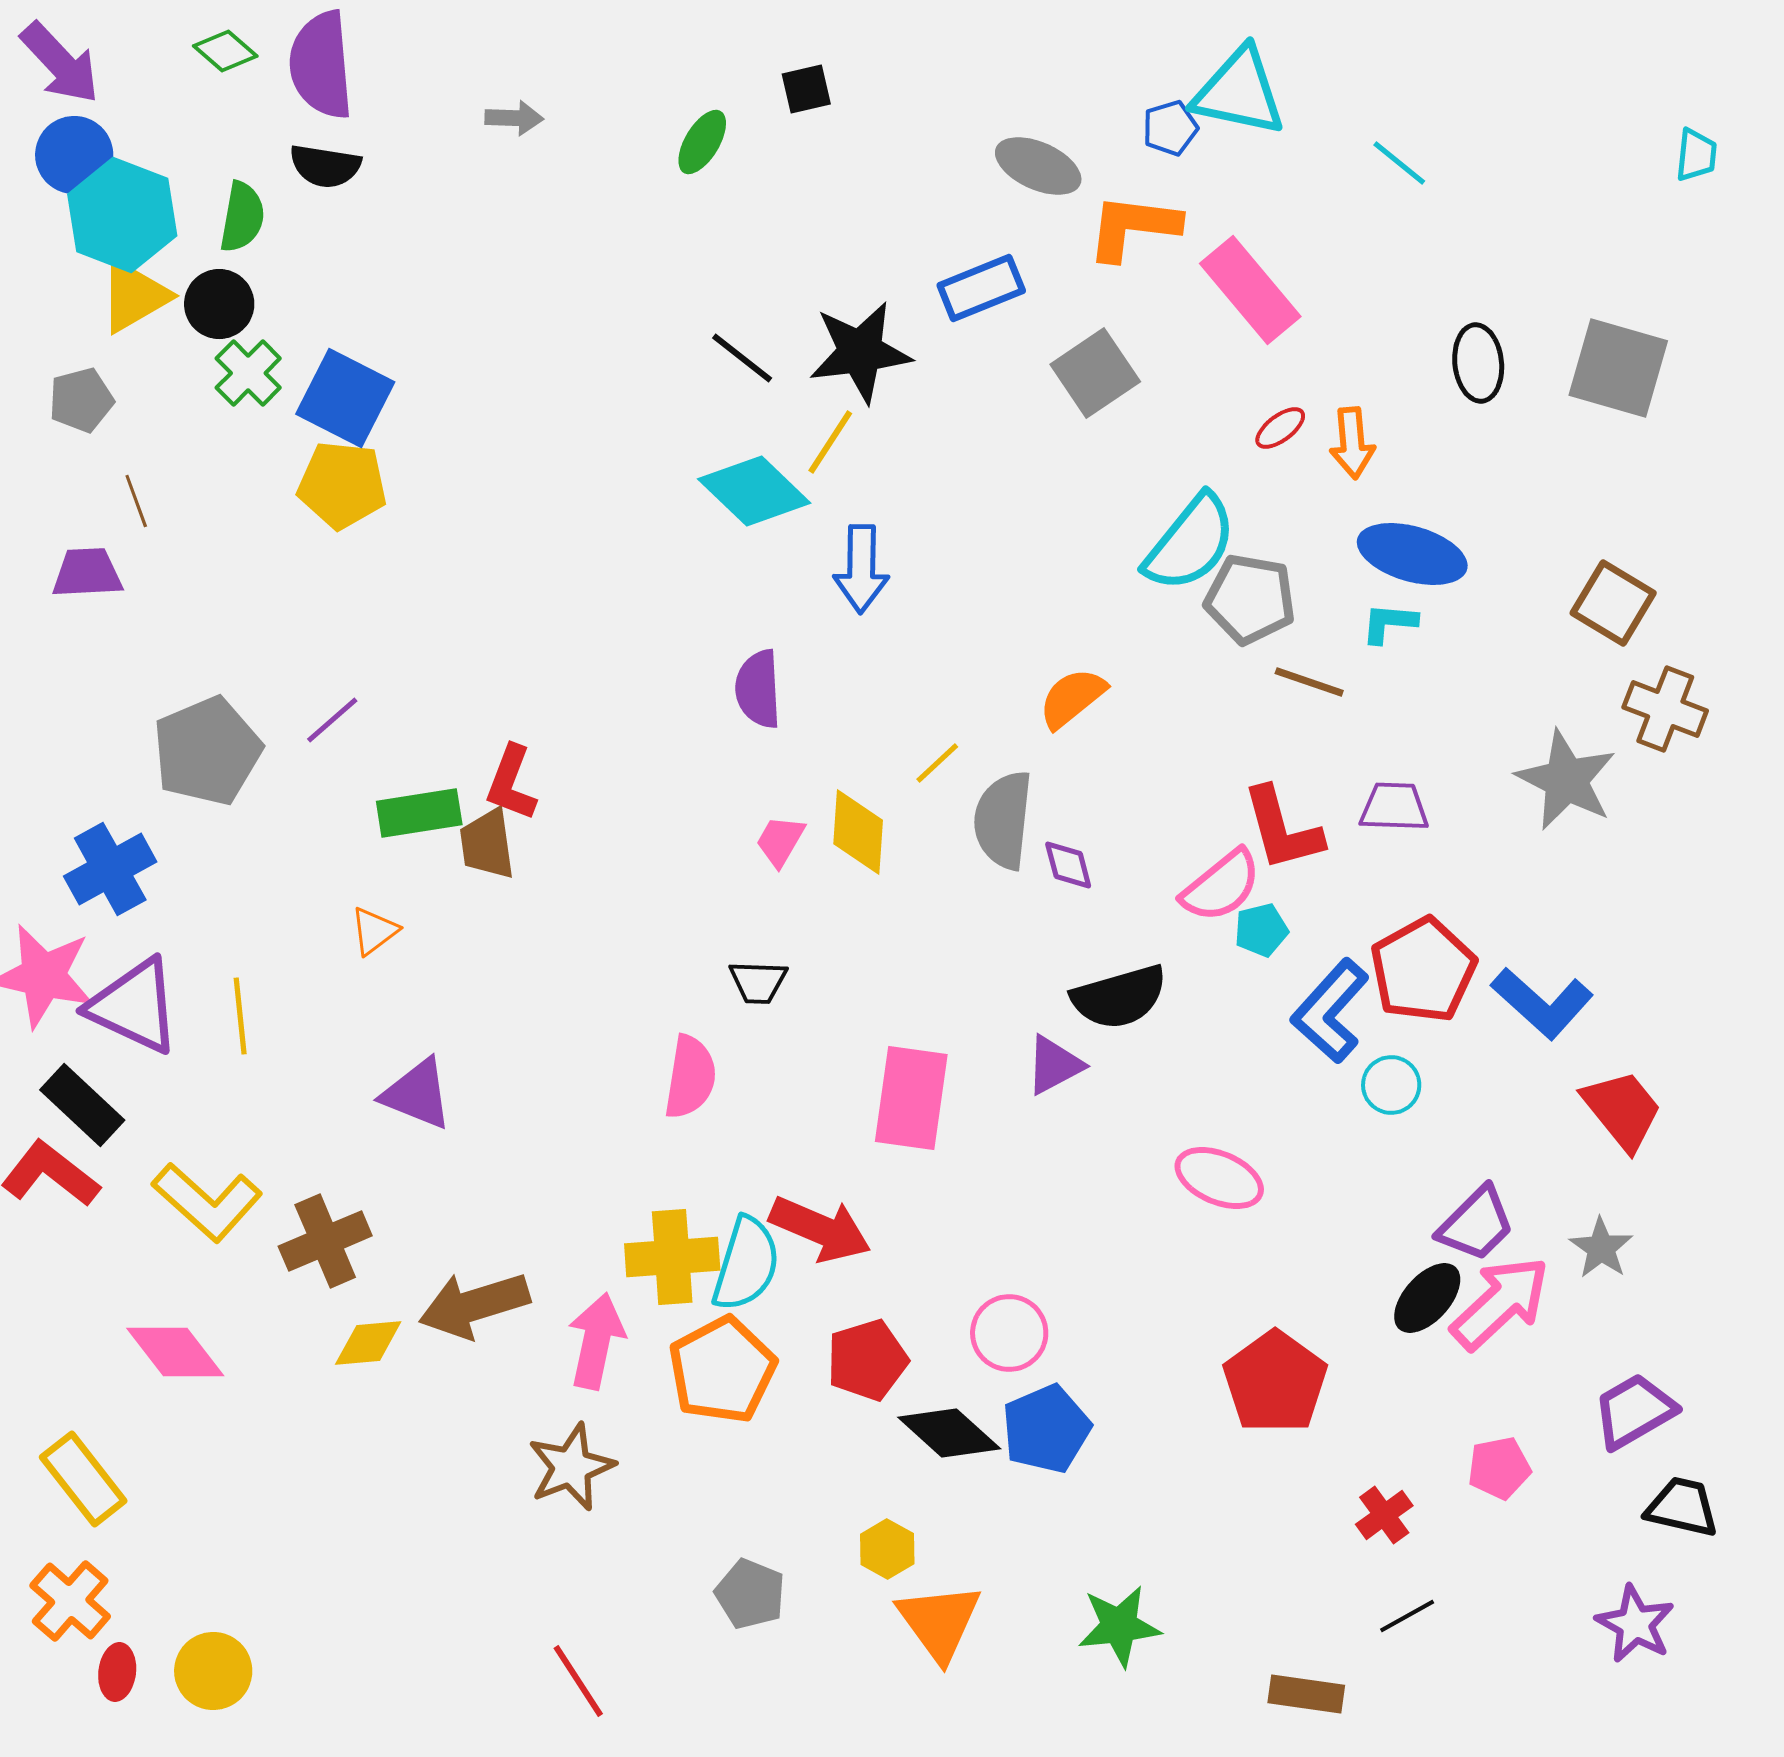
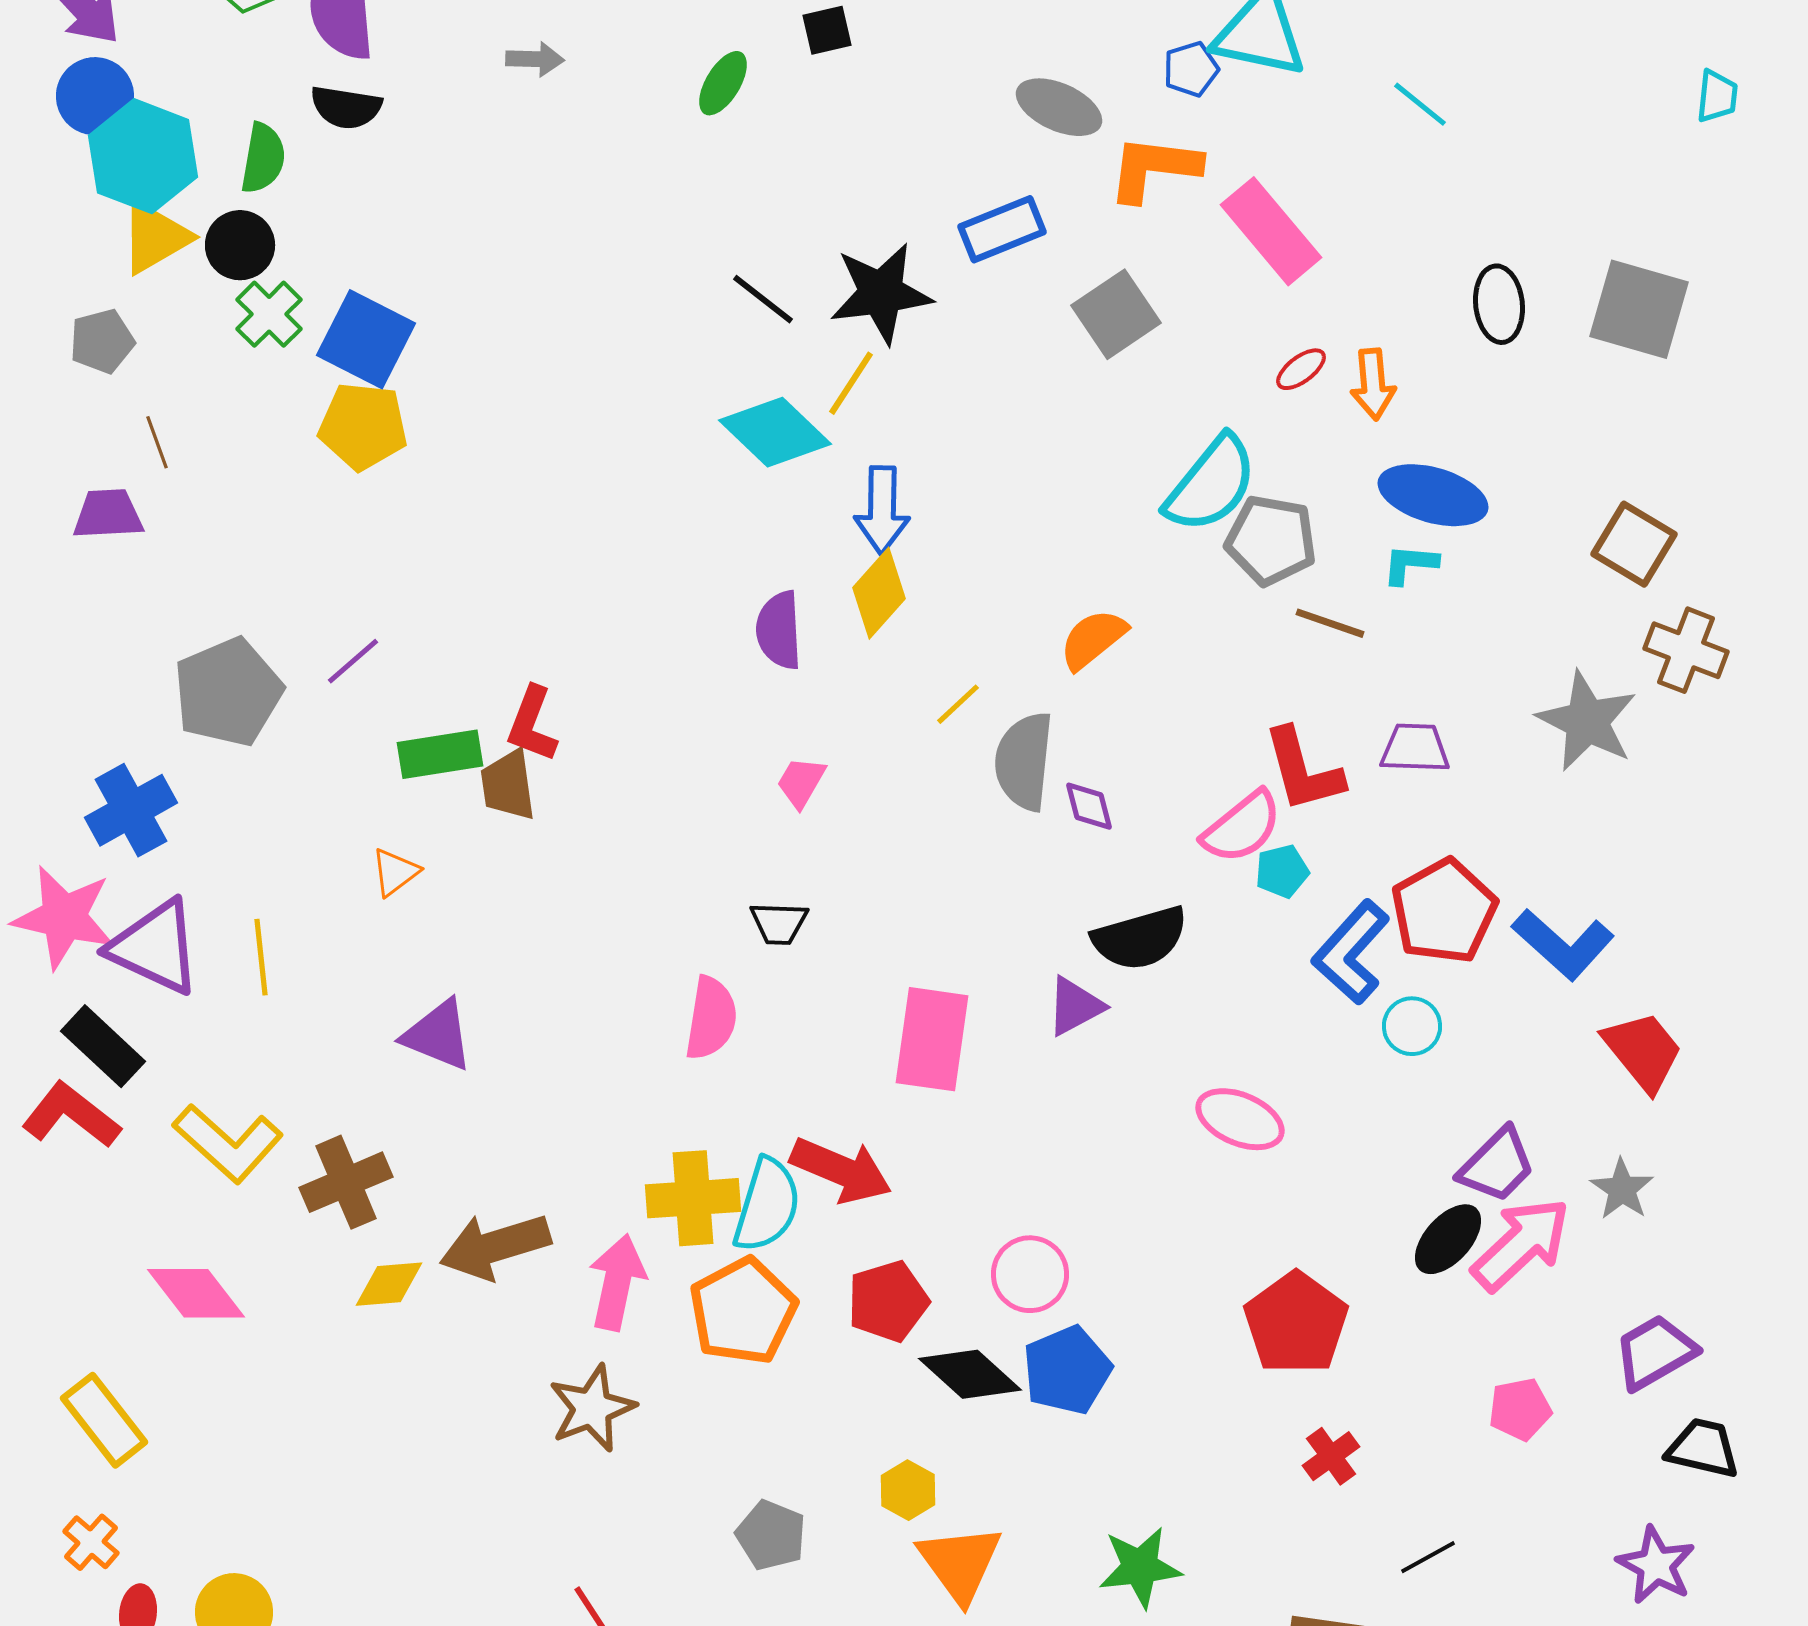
yellow diamond: (858, 832) -> (879, 593), moved, turned 38
red cross: (1384, 1515) -> (1331, 1456), moved
orange cross: (70, 1601) -> (91, 1542), size x0.7

